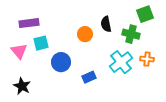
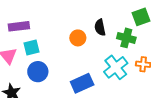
blue circle: (61, 62) -> (38, 72), moved
blue rectangle: (89, 77) -> (82, 83), size x1.5

